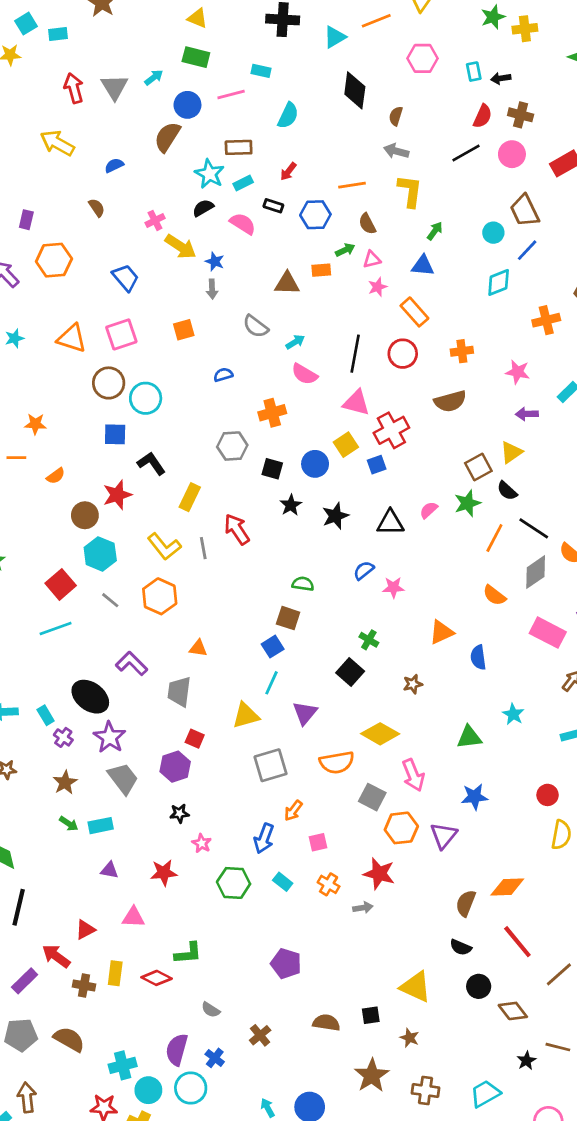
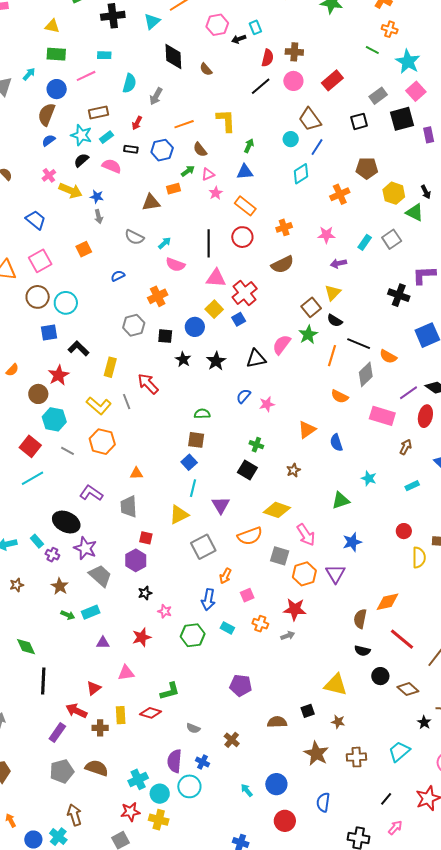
black arrow: (501, 78) -> (239, 39), moved
brown semicircle: (396, 116) -> (206, 69), turned -48
gray arrow: (396, 151) -> (156, 96), moved, turned -66
blue semicircle: (114, 165) -> (49, 140), moved
pink semicircle: (429, 510) -> (282, 345), size x1.5

